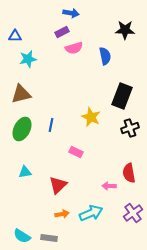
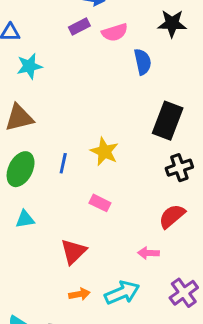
pink semicircle: (74, 48) -> (115, 32), moved
yellow star: (91, 117) -> (104, 151), moved
cyan triangle: (25, 172) -> (25, 219), moved
red semicircle: (129, 173) -> (172, 216), moved, turned 60

